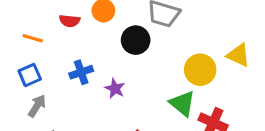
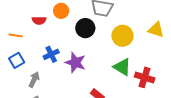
yellow circle: (200, 70) -> (122, 36), moved
purple star: (115, 89) -> (75, 63), size x1.5
gray arrow: (37, 106) -> (34, 80), moved

